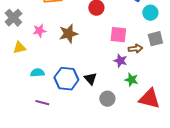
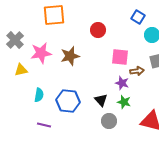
pink star: (39, 31) -> (41, 53), size x1.5
cyan semicircle: (37, 73) -> (39, 95), turned 104
black triangle: (90, 79) -> (101, 100), moved
green star: (131, 80) -> (124, 102), moved

